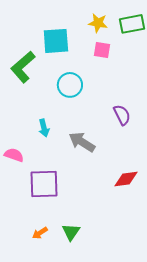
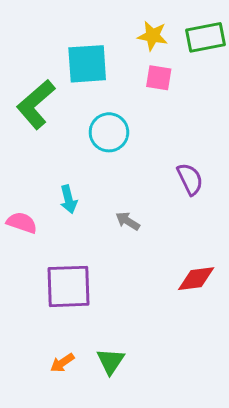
gray arrow: (82, 142) -> (128, 221), size x0.6
pink semicircle: (14, 155) -> (22, 223), moved

